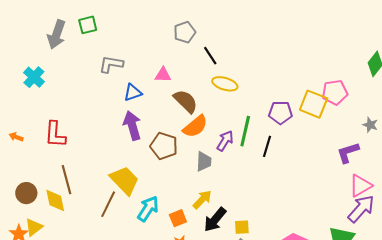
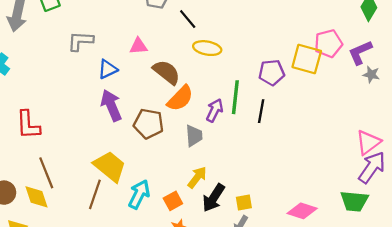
purple L-shape: (348, 153) -> (360, 52), moved

